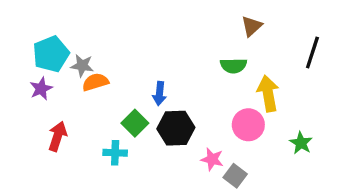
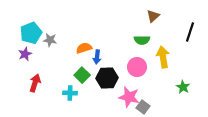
orange semicircle: (95, 82) -> (84, 48), moved
pink circle: (248, 125) -> (137, 67), moved
pink star: (212, 159) -> (129, 97), size x1.5

